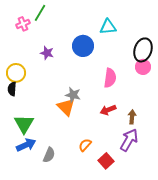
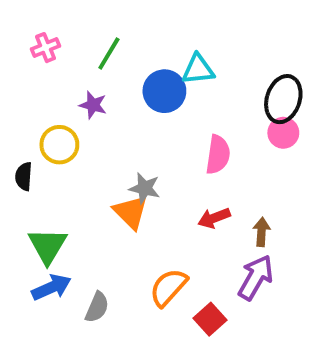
green line: (40, 13) -> (109, 54), moved
cyan triangle: (108, 27) -> (198, 69), moved
yellow circle: (16, 73) -> (59, 145), moved
orange semicircle: (85, 145) -> (168, 287), size x1.5

